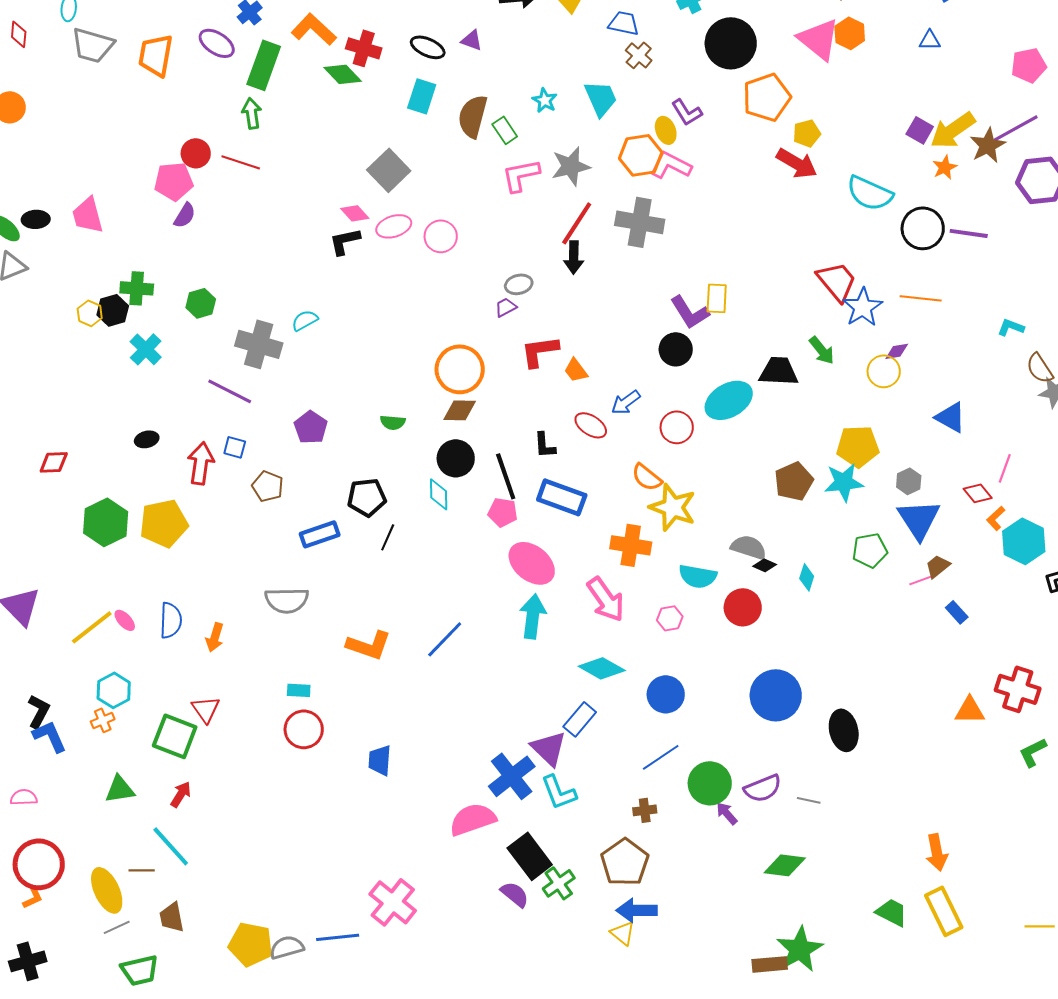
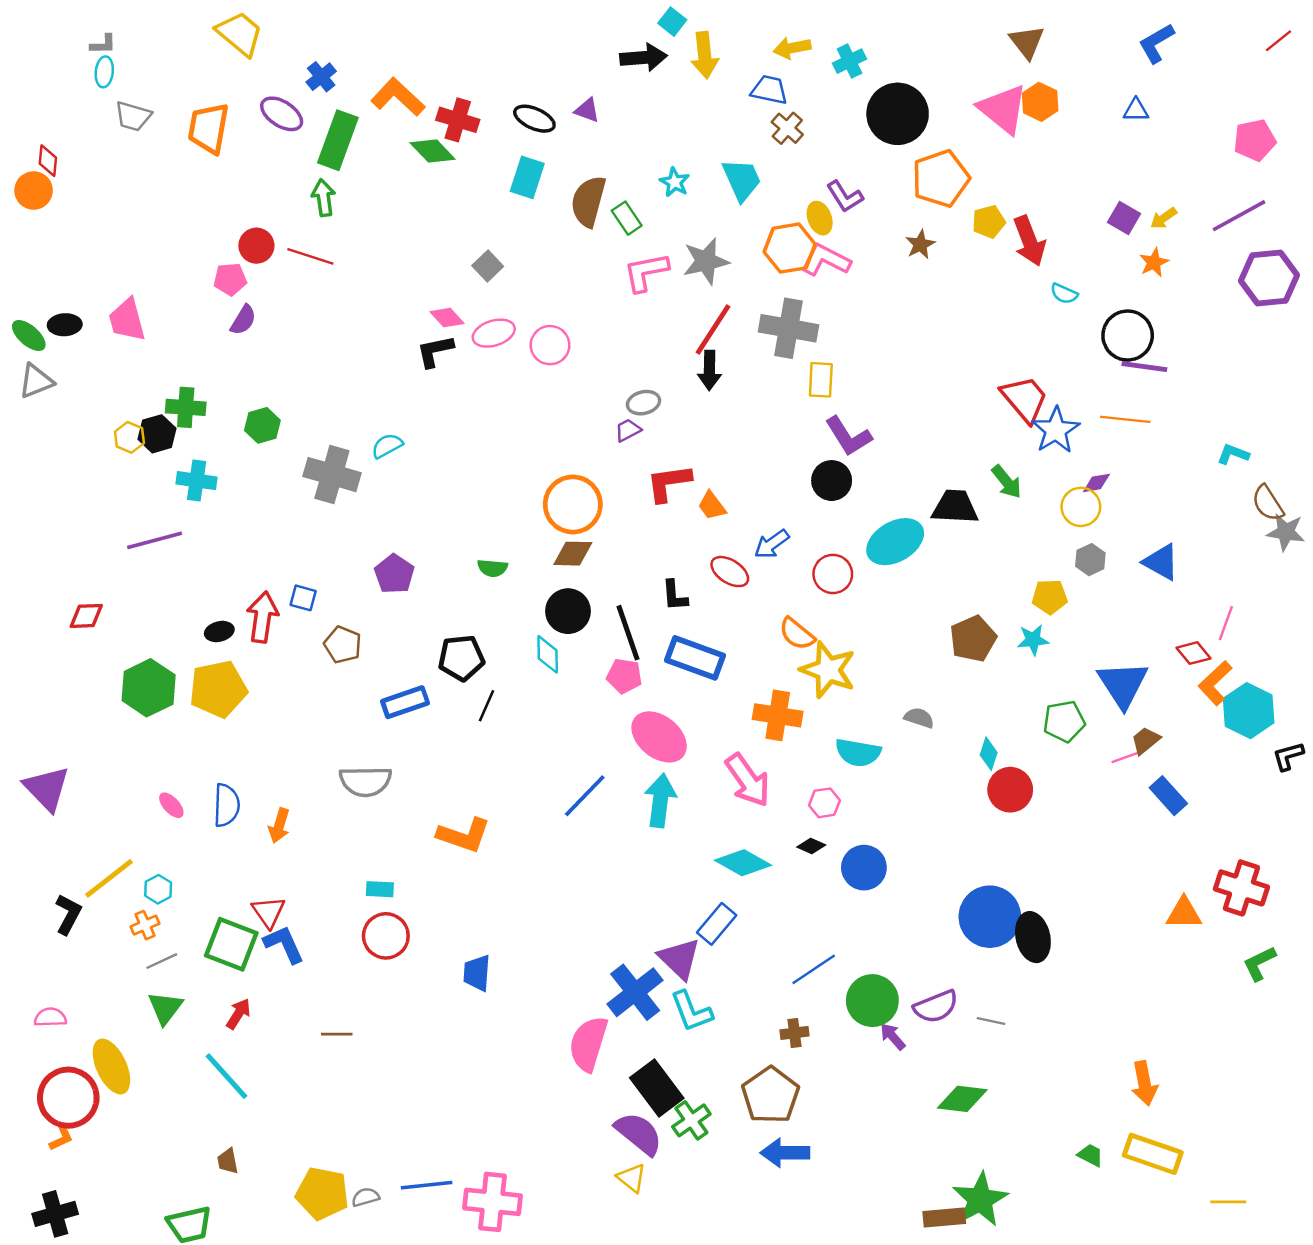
red diamond: (19, 34) -> (48, 161), moved
gray trapezoid: (93, 45) -> (133, 116), size x0.7
yellow arrow: (953, 130) -> (1164, 218), size x0.5
brown star: (988, 145) -> (920, 244), moved, size x0.7
red arrow: (797, 163) -> (1029, 241), moved, turned 39
gray square: (389, 170) -> (488, 266), size x0.6
pink pentagon: (174, 181) -> (230, 279), size x0.7
cyan semicircle: (870, 193) -> (1064, 294), size x0.5
purple line: (969, 233) -> (1144, 367), moved
yellow rectangle: (717, 298) -> (821, 380), moved
cyan cross: (146, 349) -> (197, 481), turned -36
purple line: (230, 391) -> (155, 540), moved, turned -42
black ellipse: (147, 439) -> (219, 631), moved
yellow pentagon: (858, 446) -> (1050, 597), size x0.7
gray hexagon: (909, 481) -> (1090, 560), moved
cyan star: (844, 482) -> (1033, 640), size x0.7
orange L-shape: (996, 518) -> (1215, 683), size x1.5
gray semicircle: (749, 547) -> (919, 718), size x0.7
black diamond: (765, 565) -> (811, 846), moved
red circle: (743, 607) -> (1010, 790), moved
blue rectangle: (957, 612) -> (1168, 796), size x1.4
yellow line: (92, 627) -> (109, 878), moved
blue line: (445, 639) -> (585, 796), moved
cyan hexagon: (114, 690) -> (158, 889), size x0.7
blue circle: (666, 694) -> (864, 868), moved
blue circle: (776, 695) -> (990, 917), moved
blue L-shape: (50, 736) -> (284, 944), moved
green triangle: (120, 789) -> (165, 1008), turned -44
pink semicircle: (473, 819) -> (588, 1044), turned -54
brown line: (142, 870) -> (337, 1034), moved
yellow ellipse: (107, 890) -> (111, 1066), moved
purple semicircle: (515, 894) -> (639, 1134), size x1.4
pink cross: (393, 902) -> (493, 1202), moved, turned -33
yellow rectangle: (944, 911) -> (1153, 1154), turned -45
green trapezoid: (892, 912) -> (1090, 1155), size x0.7
brown trapezoid: (172, 917) -> (228, 1161), size x0.7
yellow line: (1040, 926) -> (1228, 1202), moved
gray line: (117, 927) -> (162, 961), moved
yellow triangle: (623, 933) -> (632, 1178), moved
gray semicircle: (287, 947) -> (365, 1197), size x0.7

